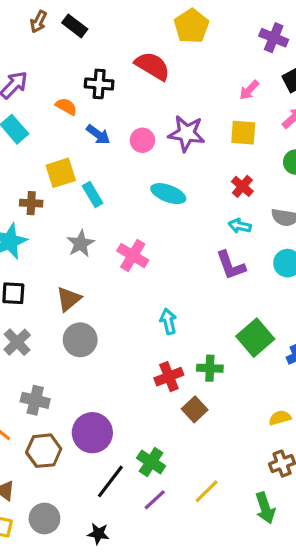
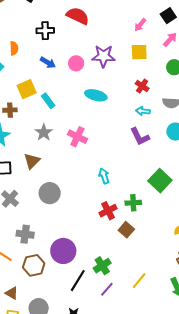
orange semicircle: (66, 106) -> (14, 48), moved, turned 64
brown triangle: (69, 299) -> (32, 161), moved
green cross: (151, 462) -> (102, 266), turned 30

